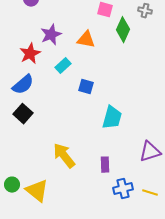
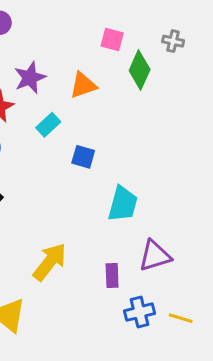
orange triangle: (86, 40) -> (83, 85), turned -30
purple triangle: (150, 152) -> (155, 256), moved
yellow arrow: (64, 156) -> (50, 262), turned 76

